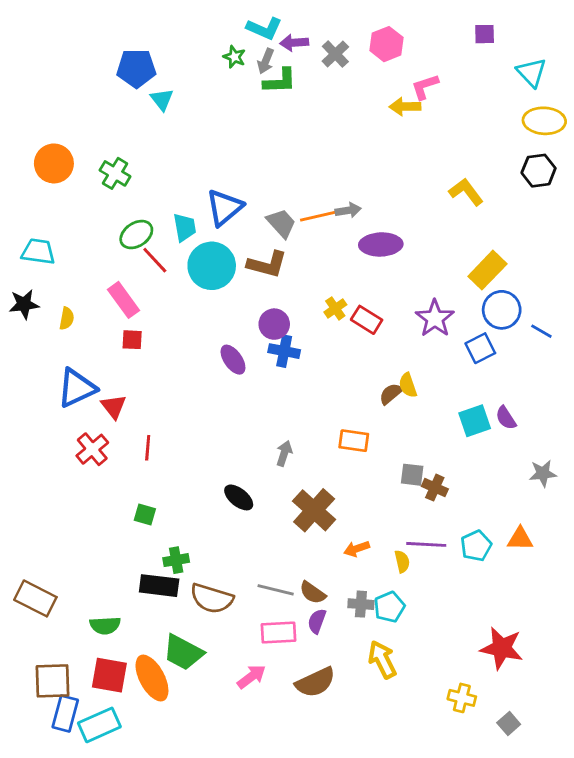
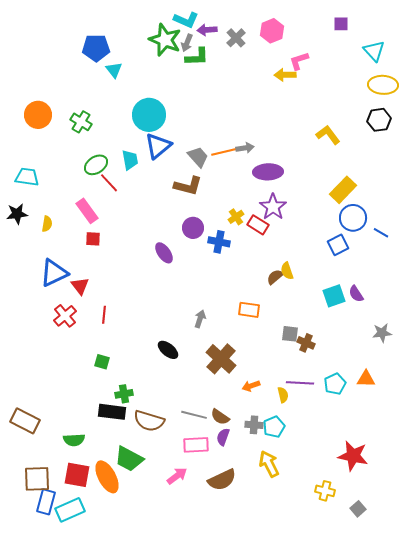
green star: (234, 57) -> (165, 40), size x2.0
cyan circle: (212, 266) -> (149, 115), moved
purple star: (435, 318) -> (273, 207), moved
blue cross: (284, 351) -> (219, 242), moved

